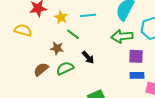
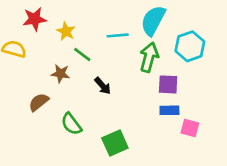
cyan line: (88, 15) -> (118, 35), moved
green arrow: (122, 36) -> (149, 57), turned 110
green semicircle: (65, 68) -> (71, 124), moved, turned -102

